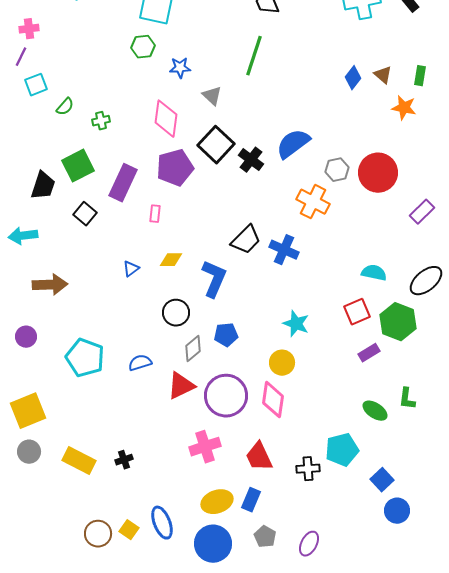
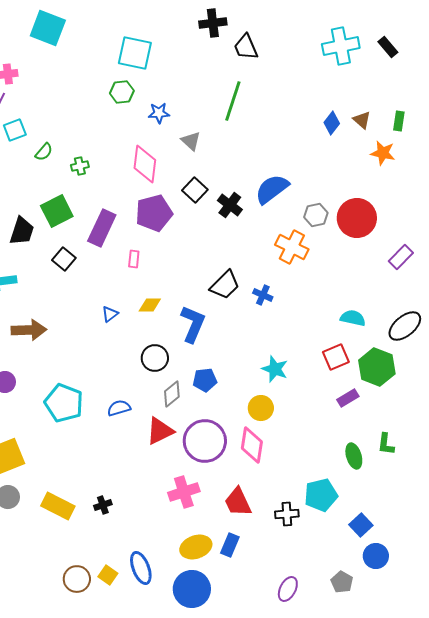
black square: (216, 145) -> (195, 190), size x0.7
blue cross: (284, 250) -> (263, 295), size x0.7
green ellipse: (375, 411) -> (354, 456), turned 40
gray pentagon: (265, 537) -> (342, 582), moved

